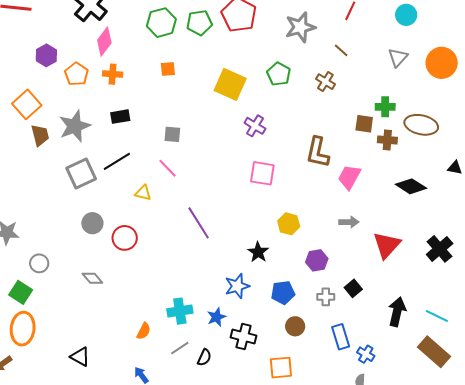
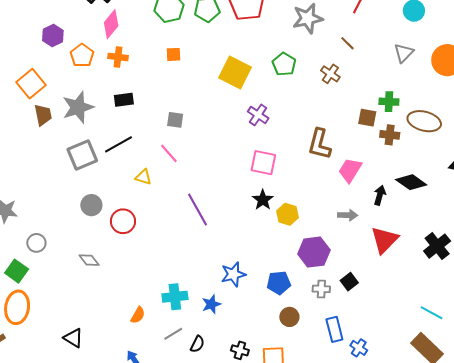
black star: (258, 252) -> (263, 200), moved
purple hexagon: (317, 260) -> (314, 252), size x1.4
black arrow: (397, 312) -> (380, 195), moved, size x0.7
black cross: (244, 337) -> (240, 350), moved, size x0.7

